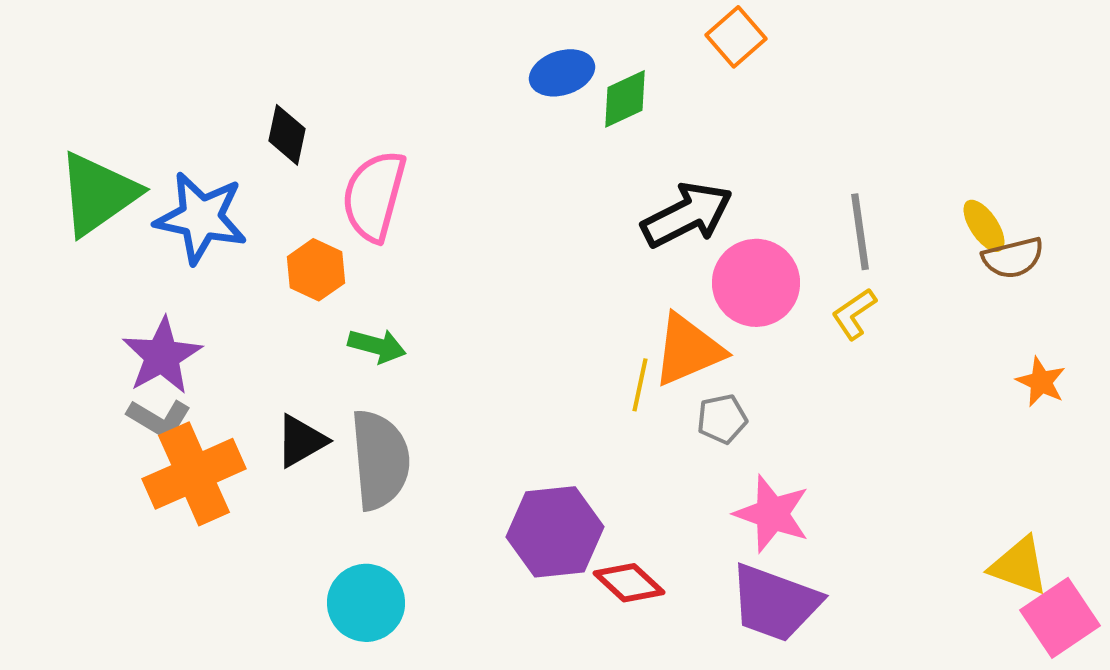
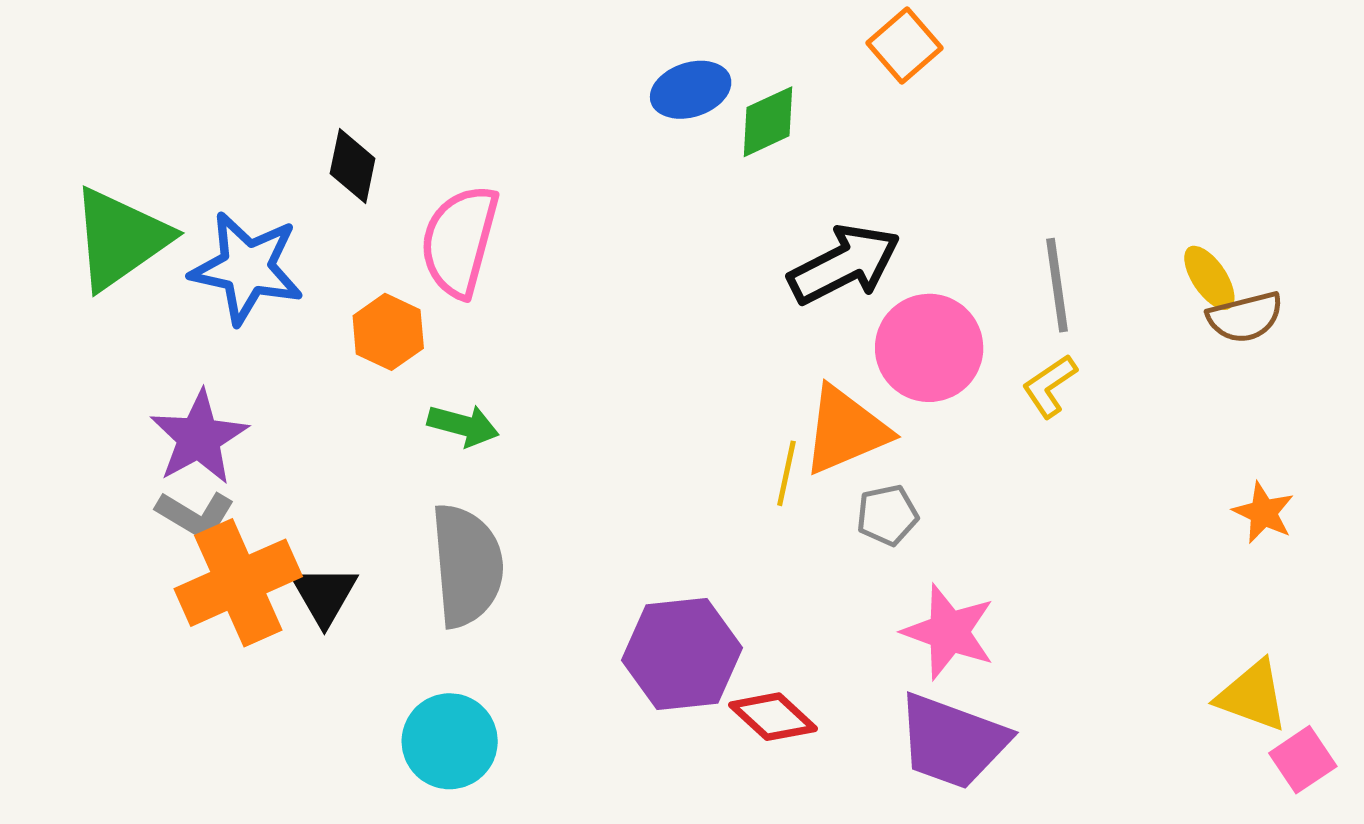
orange star: (1041, 382) -> (1263, 513), moved
black triangle: (301, 441) -> (324, 595), moved, turned -30
pink square: (1060, 618) -> (1303, 760), size x0.7

